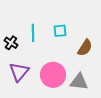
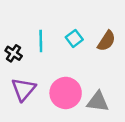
cyan square: (60, 31) -> (74, 38), turned -32
brown semicircle: (85, 48) -> (107, 41), moved

